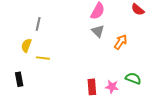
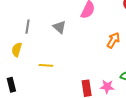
gray triangle: (98, 31) -> (59, 27), moved
yellow line: (43, 58) -> (46, 65), moved

